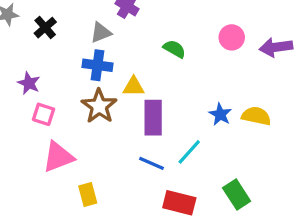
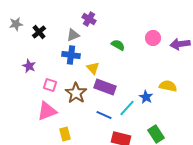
yellow triangle: (134, 86) -> (93, 68), turned 48
brown star: (99, 106) -> (76, 93), moved
pink square: (44, 114) -> (50, 85), moved
blue star: (220, 114) -> (146, 97), moved
purple rectangle: (153, 118) -> (105, 87), turned -70

